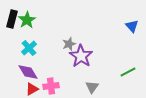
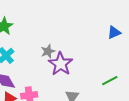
blue triangle: (132, 26) -> (114, 32), turned 48

